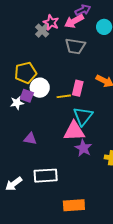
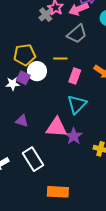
gray trapezoid: (75, 46) -> (77, 34), turned -55
yellow line: (64, 96) -> (60, 58), moved
pink triangle: (74, 131) -> (56, 127), moved
white rectangle: (46, 176) -> (33, 159), turned 55

